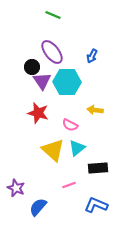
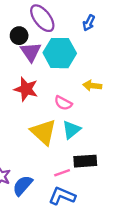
black rectangle: (98, 168) -> (85, 161), moved
blue L-shape: (96, 205) -> (62, 196), moved
blue semicircle: (38, 207) -> (23, 185), moved

